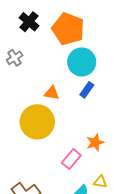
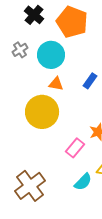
cyan circle: (82, 62) -> (51, 55), moved

